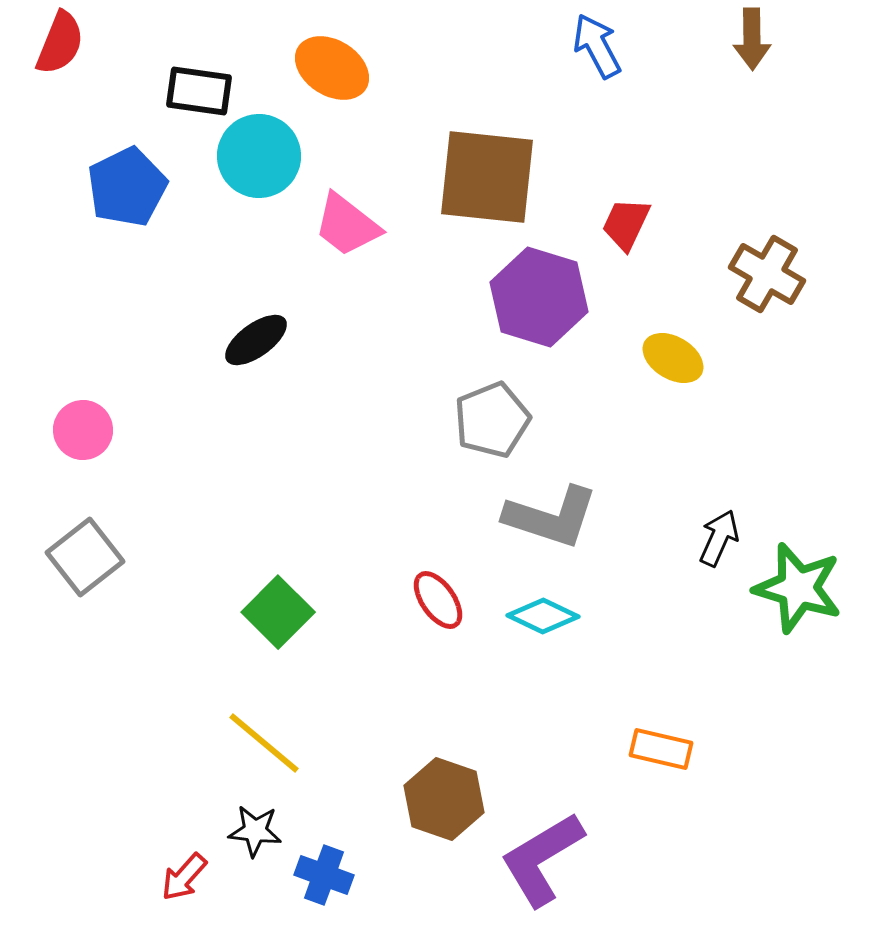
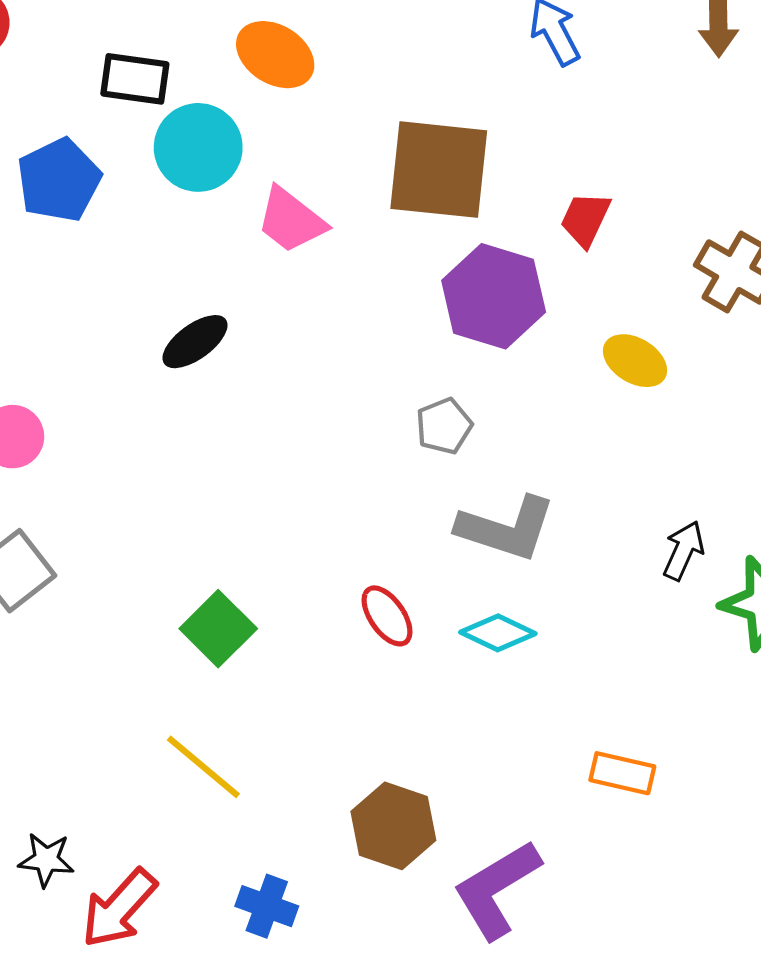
gray pentagon: (492, 420) -> (444, 426), size x0.7
black star: (255, 831) -> (46, 860), moved
red arrow: (184, 877) -> (119, 908), size x1.6

